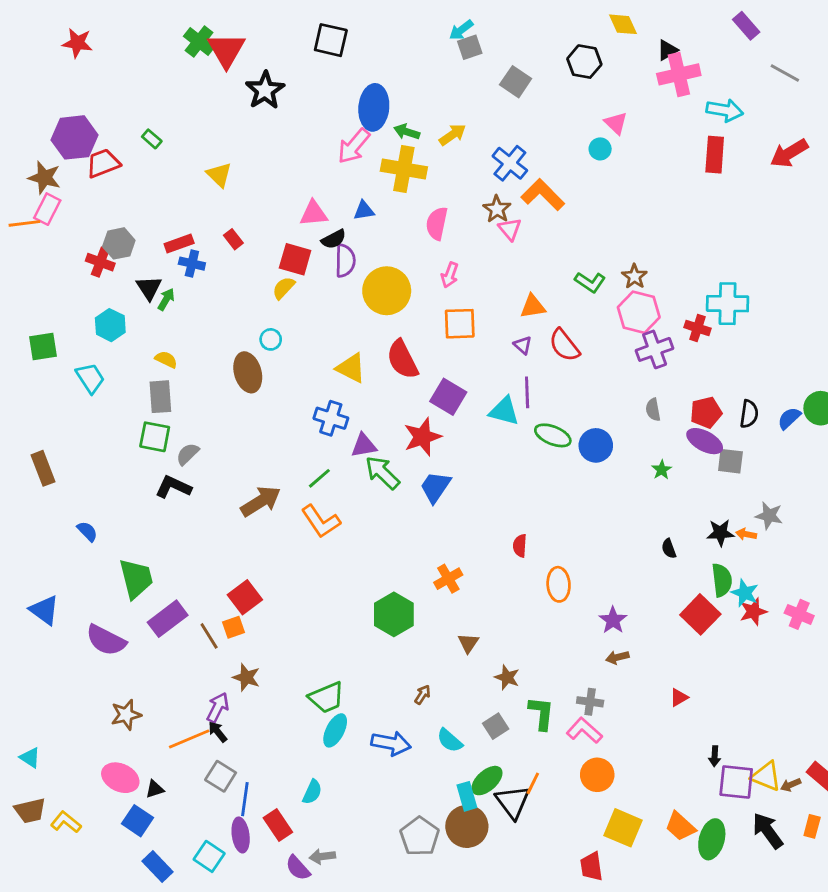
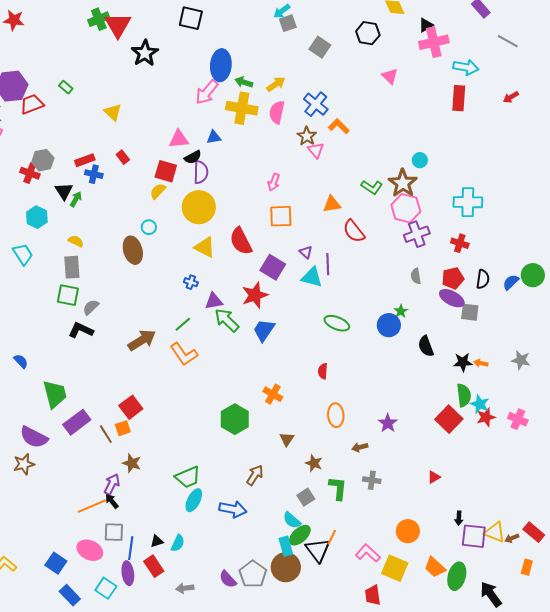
green cross: (199, 42) -> (99, 19), turned 30
cyan circle: (600, 149) -> (420, 160), moved
red arrow: (789, 153) -> (511, 97), size x0.6
orange L-shape: (543, 195) -> (339, 126), size x0.7
pink semicircle: (437, 223) -> (277, 112), moved
brown star: (634, 276) -> (403, 183), size x1.6
yellow circle: (387, 291) -> (199, 207), moved
red cross: (697, 328) -> (460, 243), moved
purple triangle: (523, 345) -> (306, 252), moved
blue cross: (331, 418) -> (191, 282), size x0.6
green ellipse: (553, 435) -> (337, 323), moved
blue circle: (596, 445) -> (389, 325), moved
green star: (662, 470) -> (401, 311), moved
gray star: (769, 516) -> (521, 360), moved
black semicircle: (669, 549) -> (426, 346), moved, size x1.5
orange cross: (448, 579) -> (273, 394), turned -30
orange ellipse: (559, 584) -> (336, 415), moved
brown arrow: (617, 657) -> (360, 447), moved
brown arrow: (422, 695) -> (255, 475), size x1.5
brown star: (126, 715) -> (24, 464), moved
pink L-shape: (584, 730) -> (368, 553), moved
cyan semicircle: (450, 740) -> (292, 520), moved
orange circle: (597, 775) -> (408, 531), moved
gray square: (221, 776) -> (114, 532), turned -30
pink ellipse: (120, 778) -> (90, 550), moved
black triangle: (155, 789) -> (157, 541), moved
black arrow: (768, 831) -> (491, 594), moved
purple semicircle: (298, 868) -> (228, 579), moved

